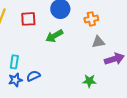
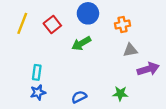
red square: (28, 19) -> (52, 24), turned -35
blue semicircle: (33, 76) -> (79, 97), moved

